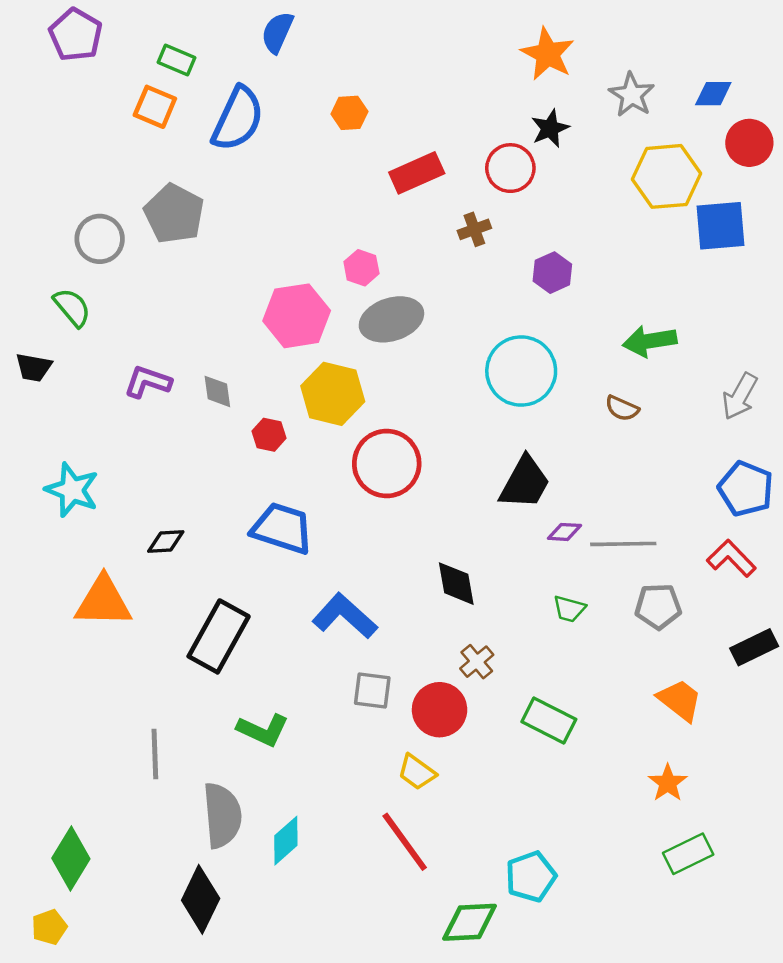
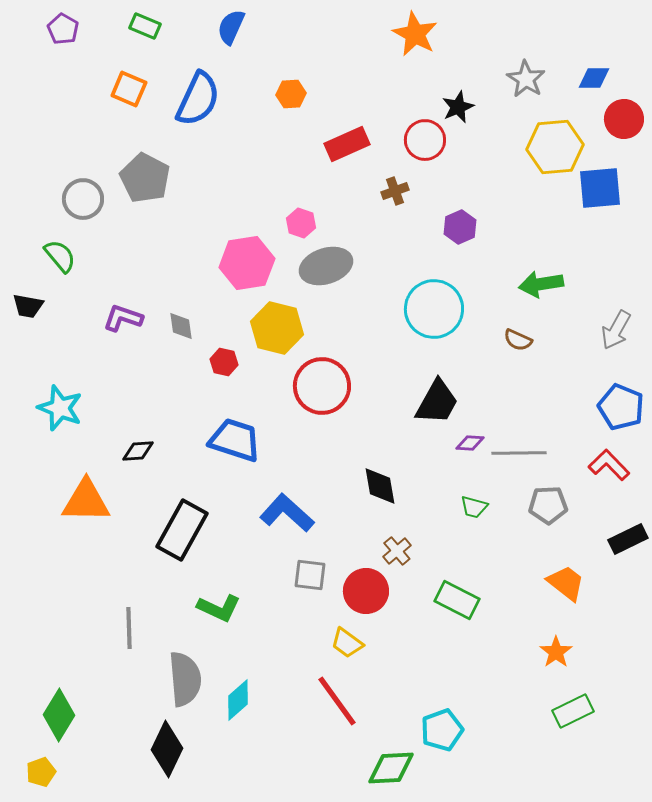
purple pentagon: (76, 35) -> (63, 29), size x0.7
orange star: (548, 54) -> (415, 34), moved
green rectangle: (177, 60) -> (145, 26), moved

